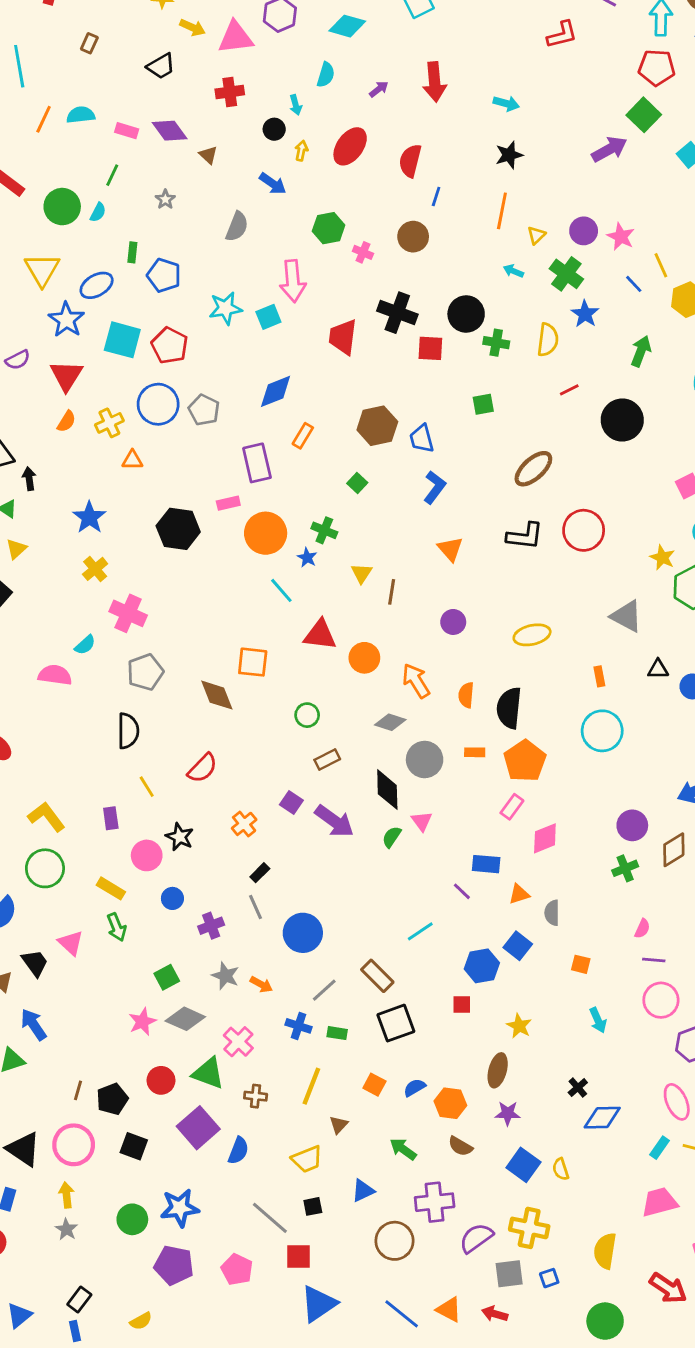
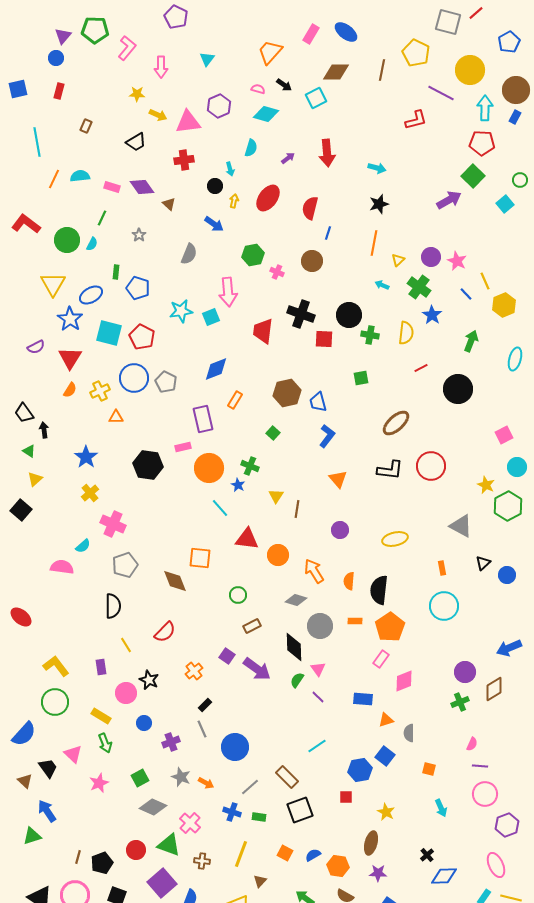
black triangle: (658, 669) -> (483, 563), turned -42
purple line: (462, 891) -> (318, 697), moved
pink star: (142, 1022) -> (99, 783), moved

